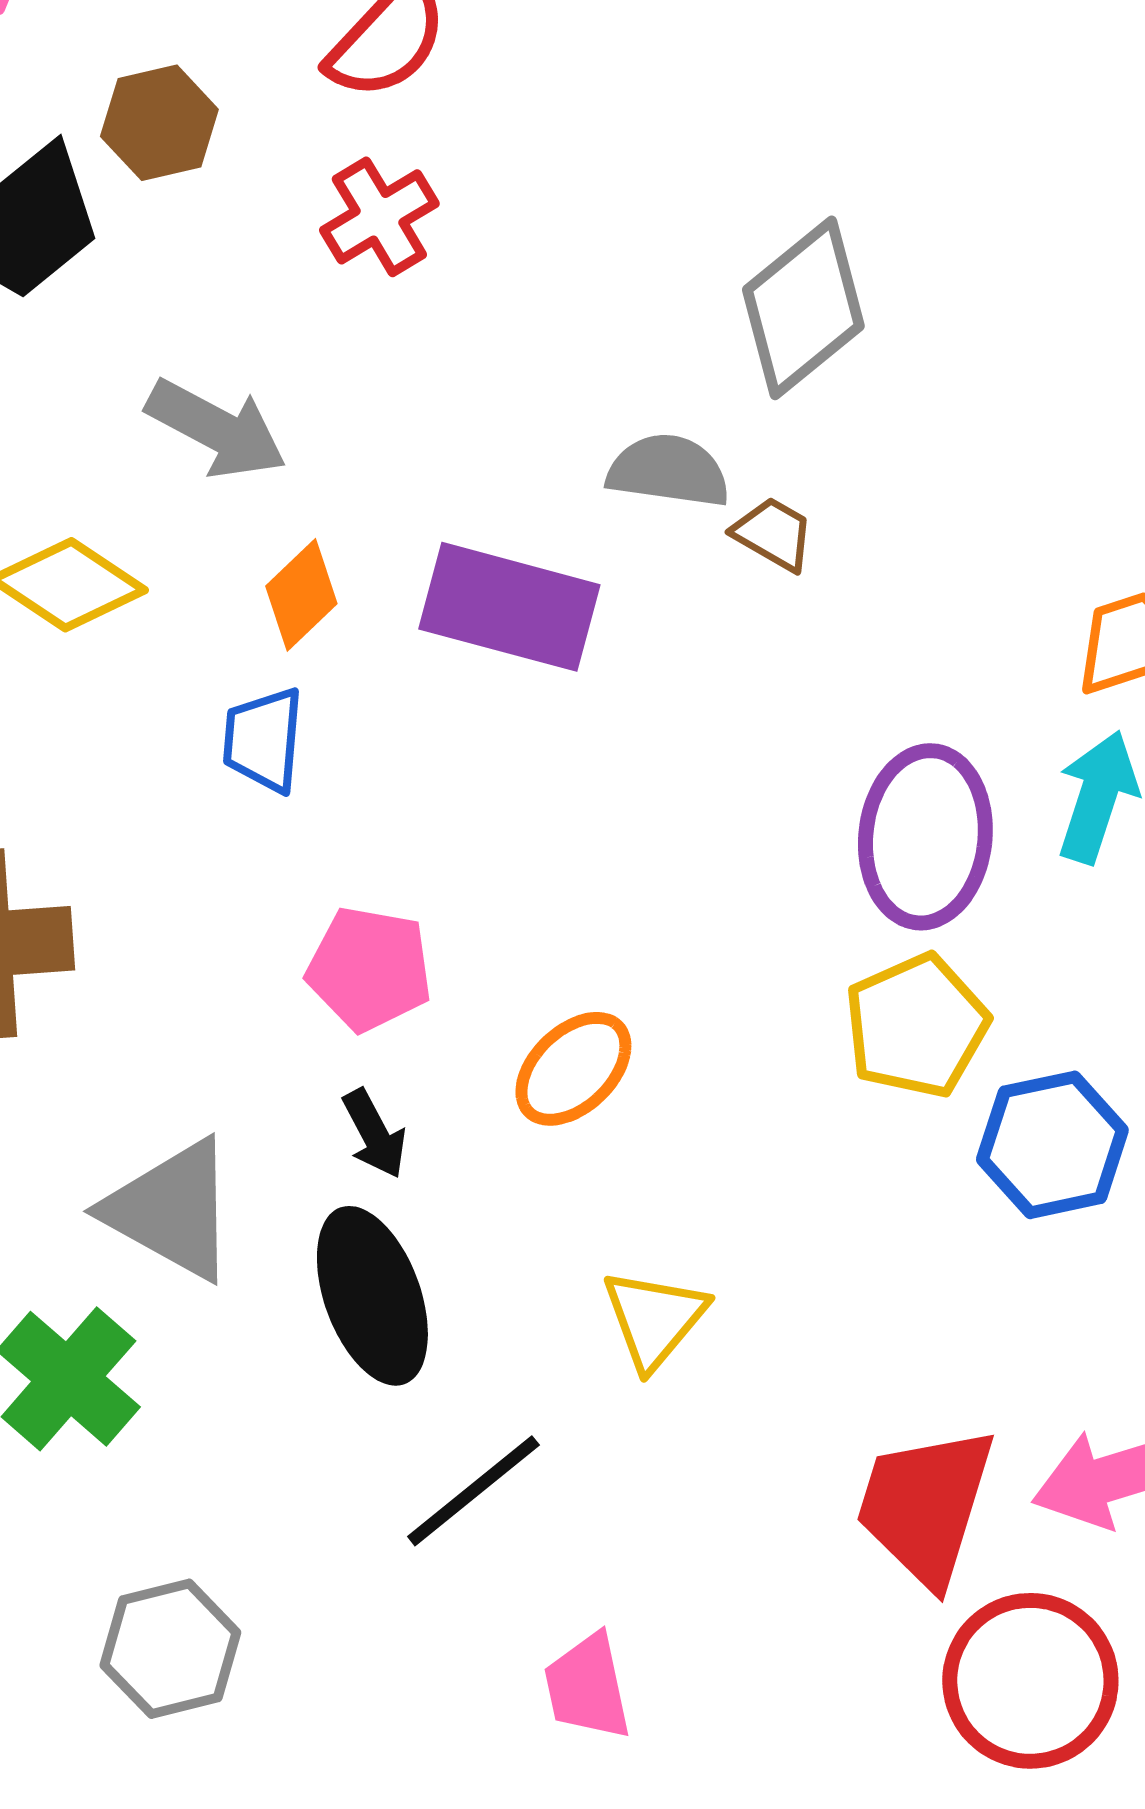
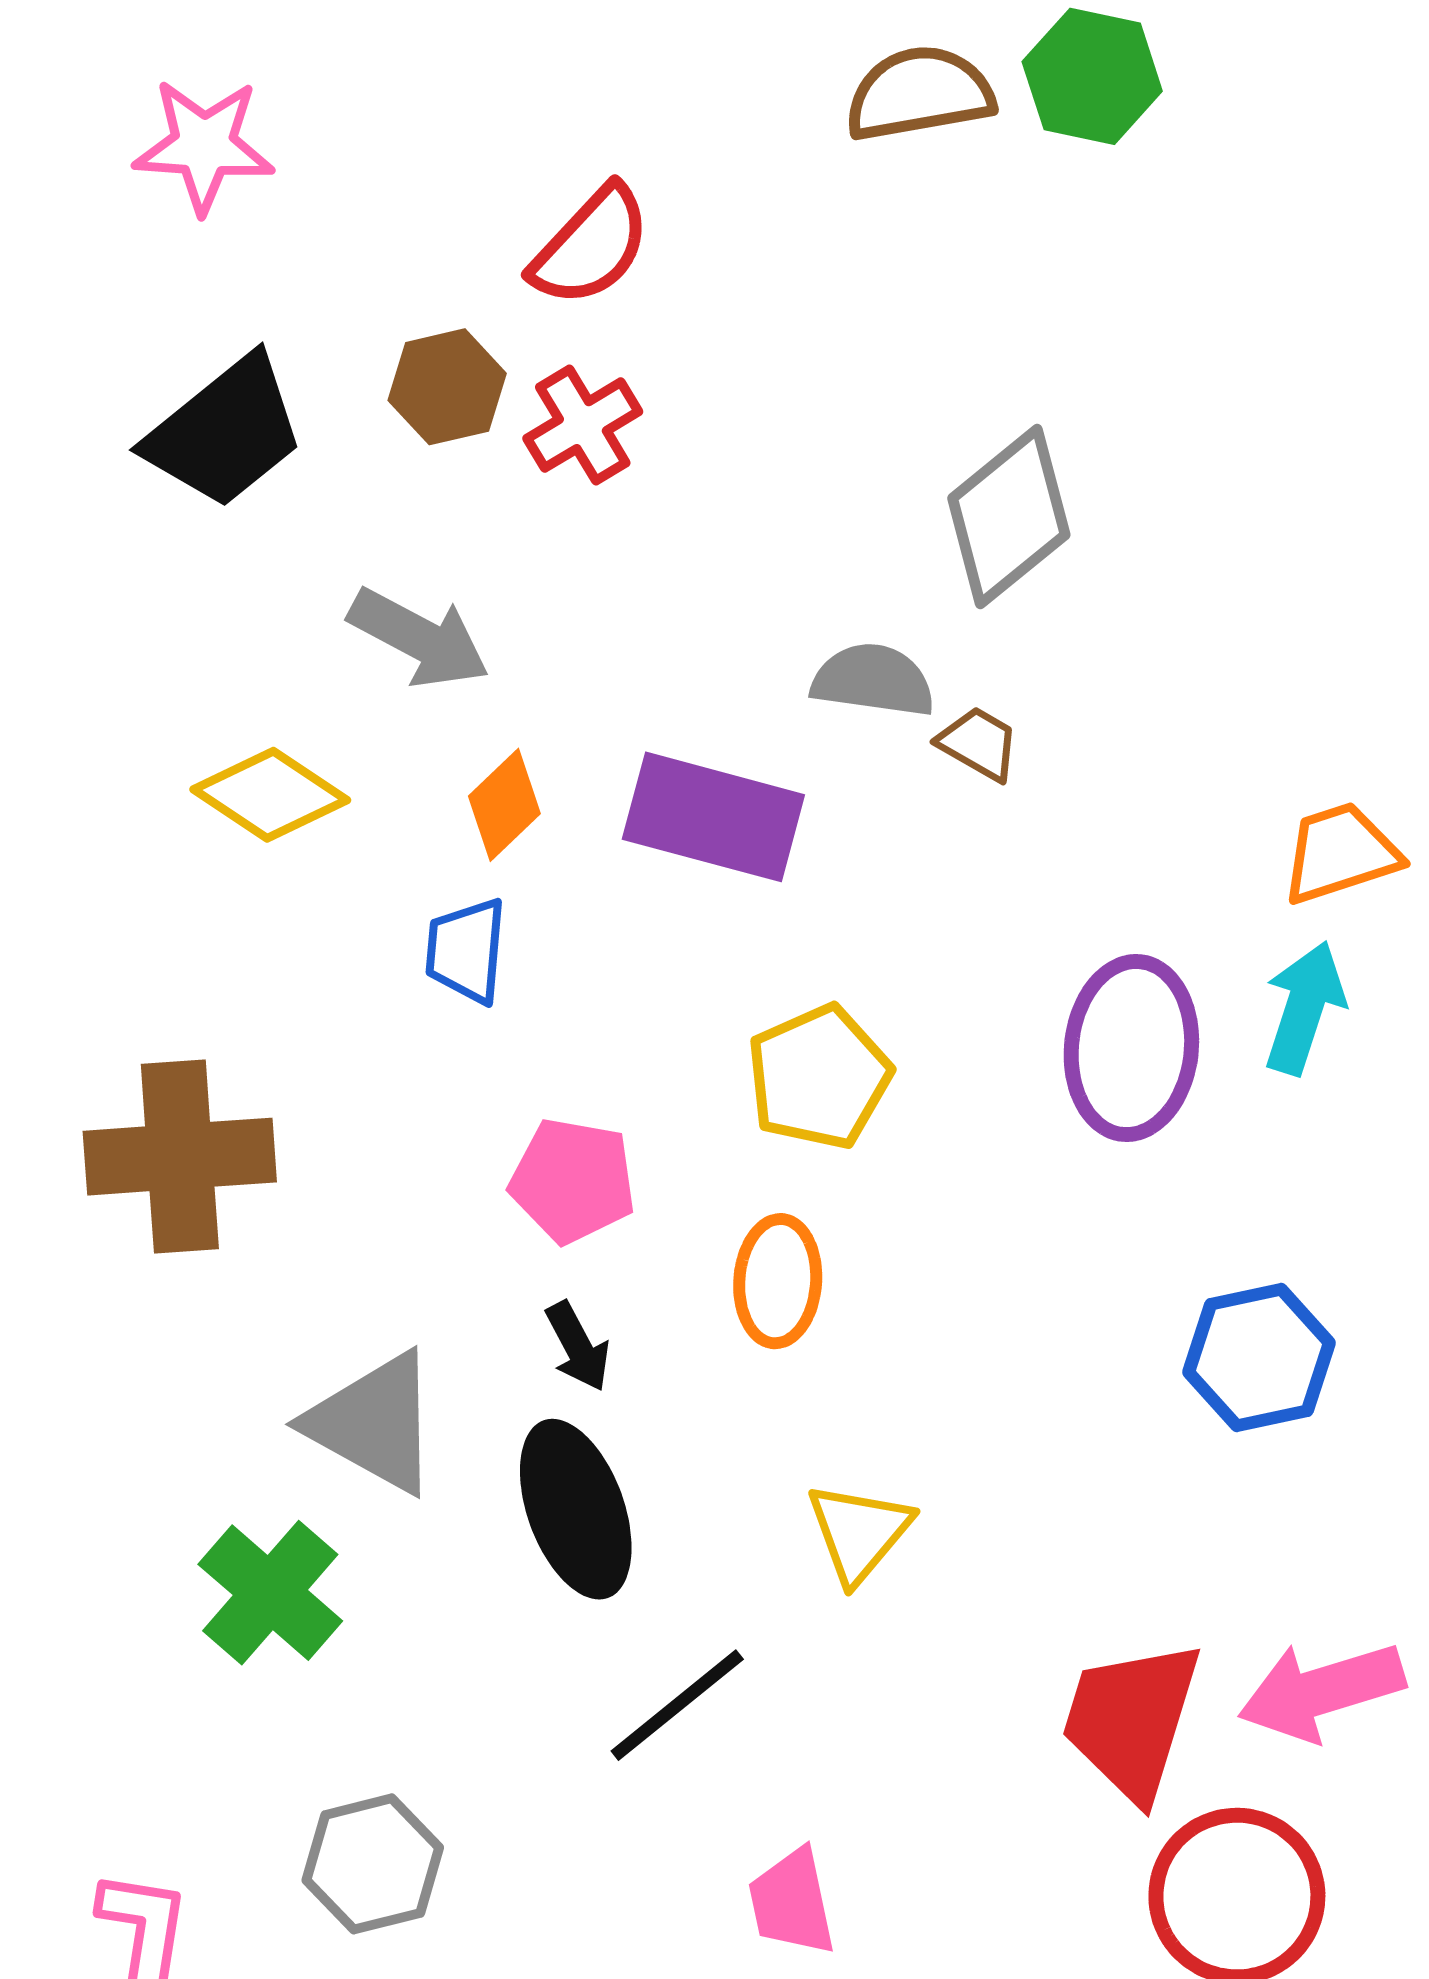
brown hexagon: (159, 123) -> (447, 387), moved
yellow pentagon: (916, 1026) -> (819, 1077), moved
orange ellipse: (573, 1069) -> (778, 1281), turned -42

